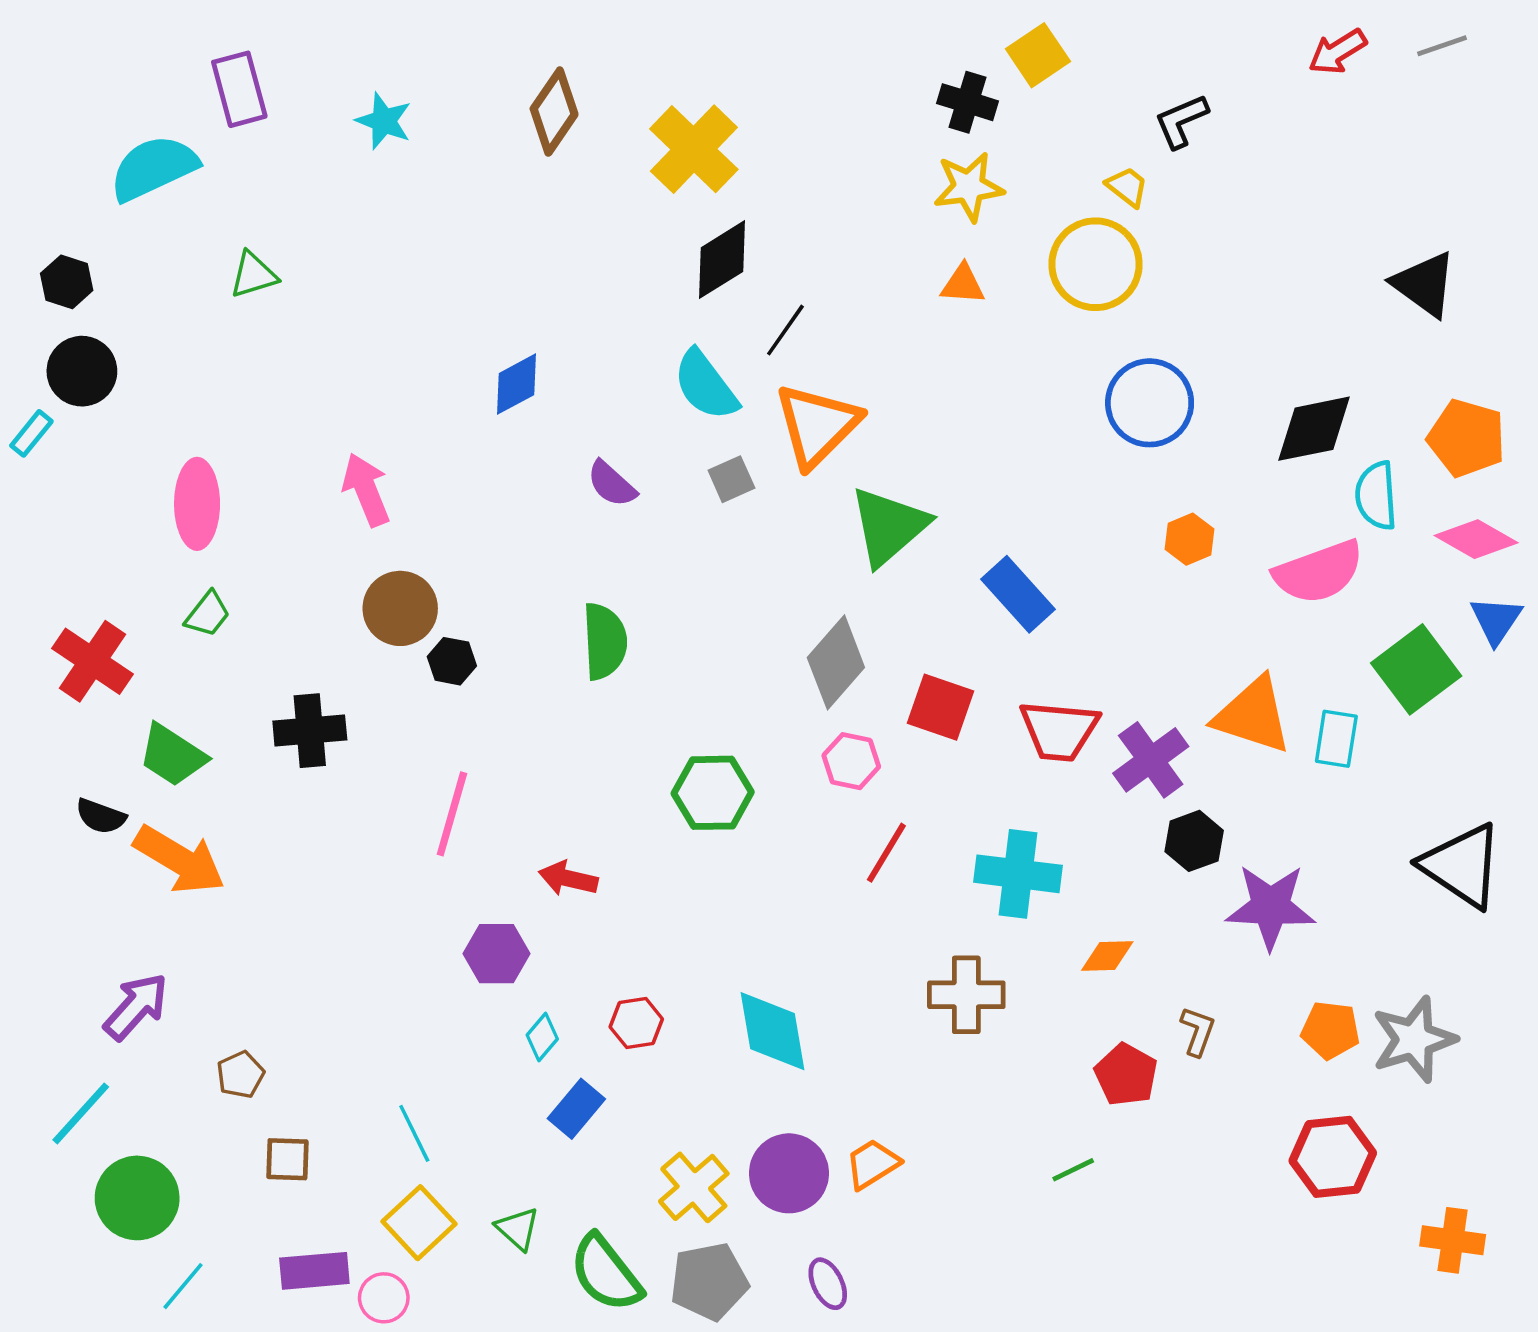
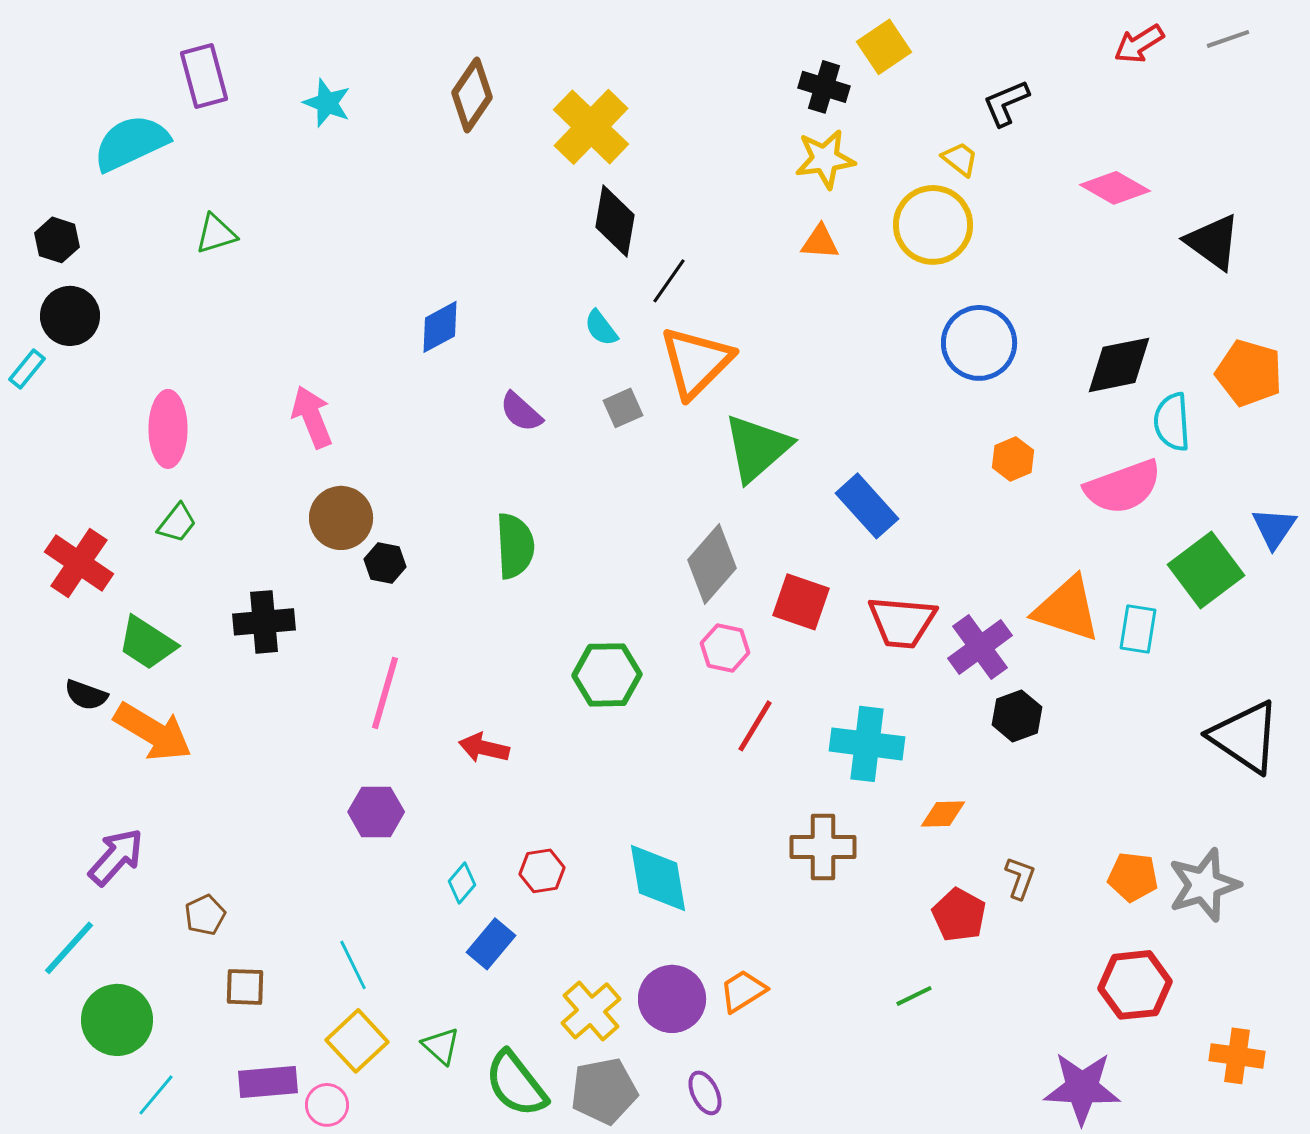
black diamond: (722, 260) -> (615, 221), turned -48
cyan semicircle: (706, 385) -> (601, 328), size x0.6
pink diamond: (1476, 539) -> (1115, 188), moved
purple star: (1271, 907) -> (1082, 1088), moved
purple hexagon: (497, 954) -> (376, 812), moved

